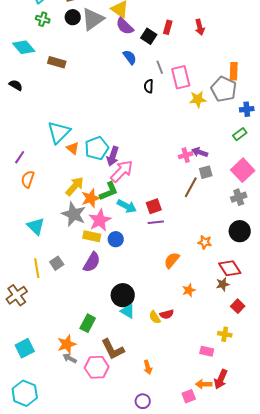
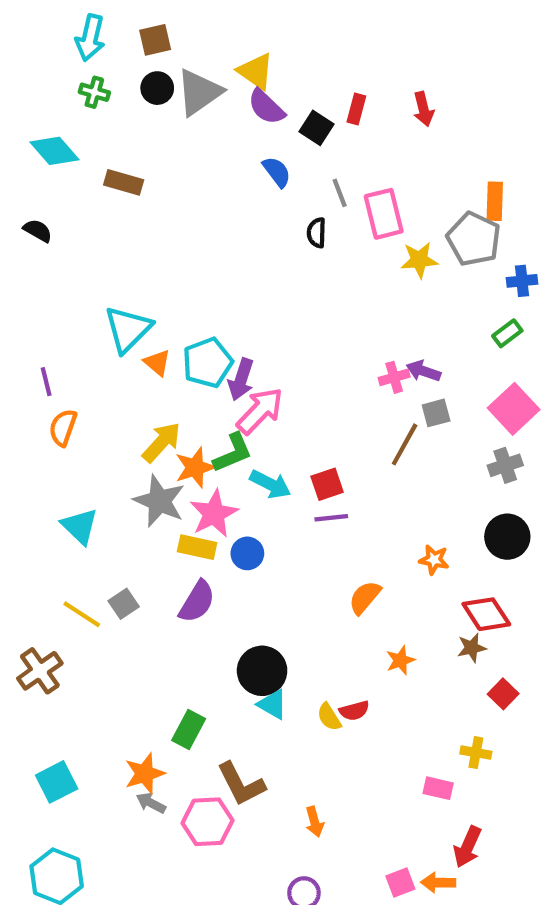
purple line: (20, 157) -> (46, 382), turned -48
yellow line: (37, 268) -> (82, 614), turned -48
orange arrow: (204, 384) -> (438, 883), moved

